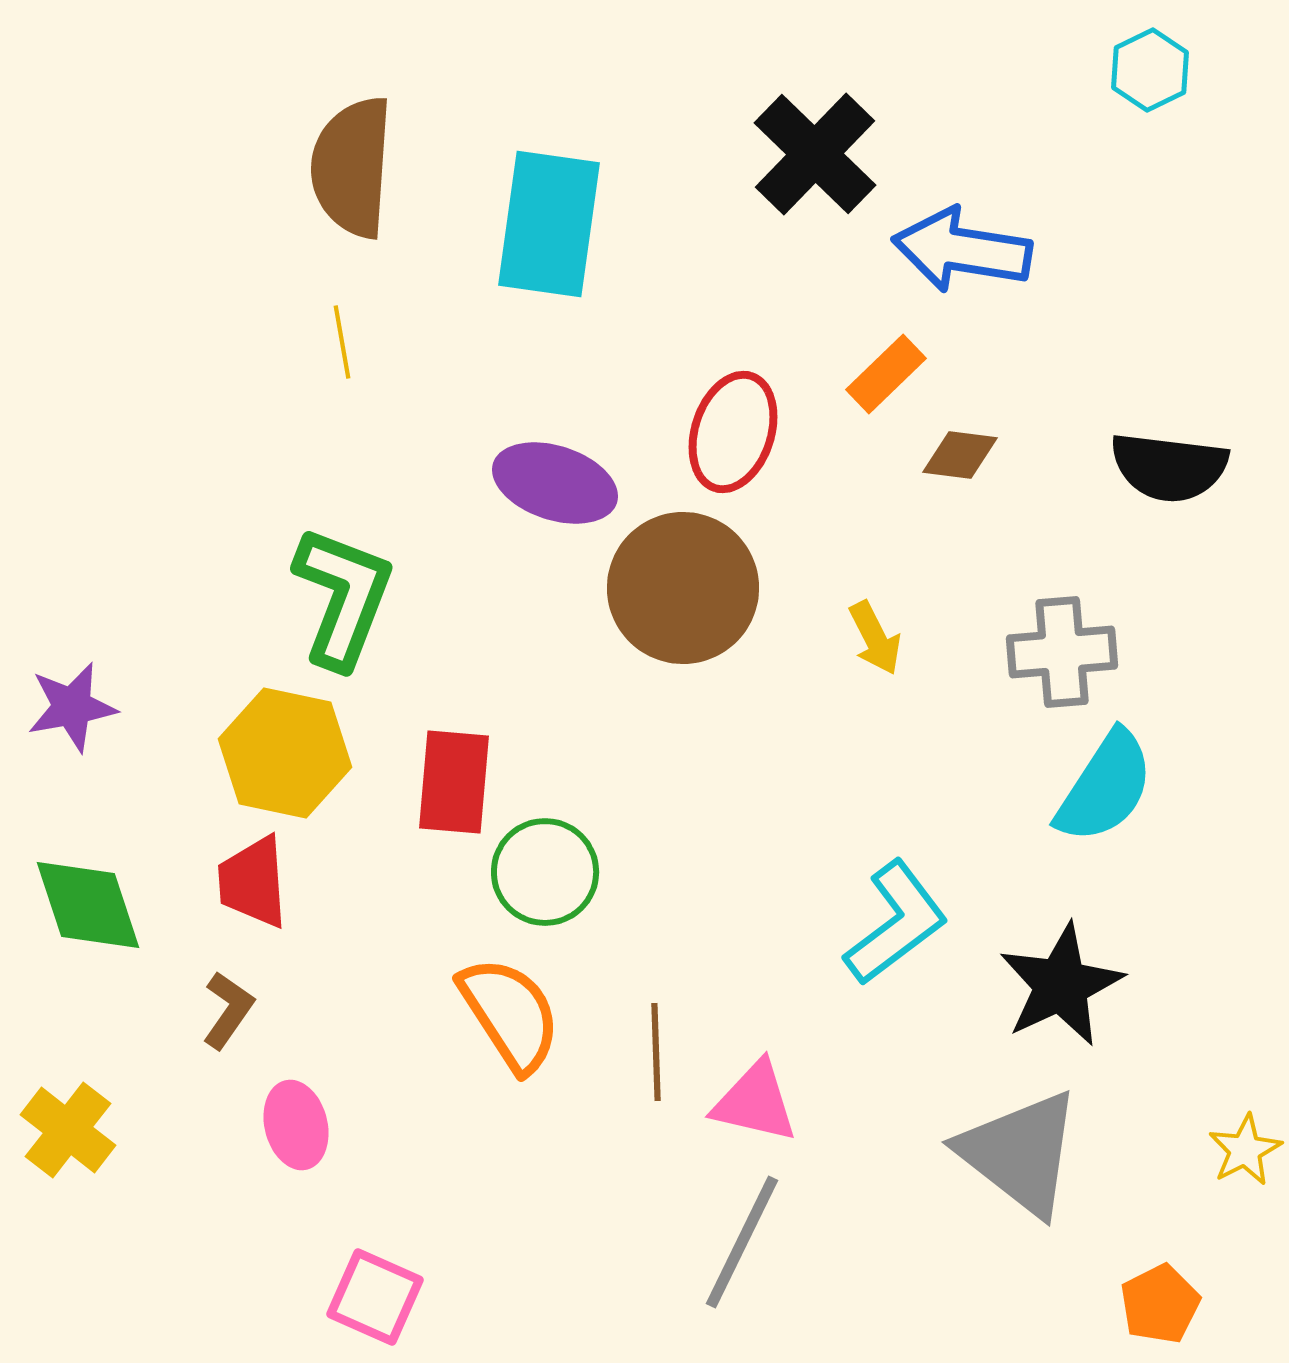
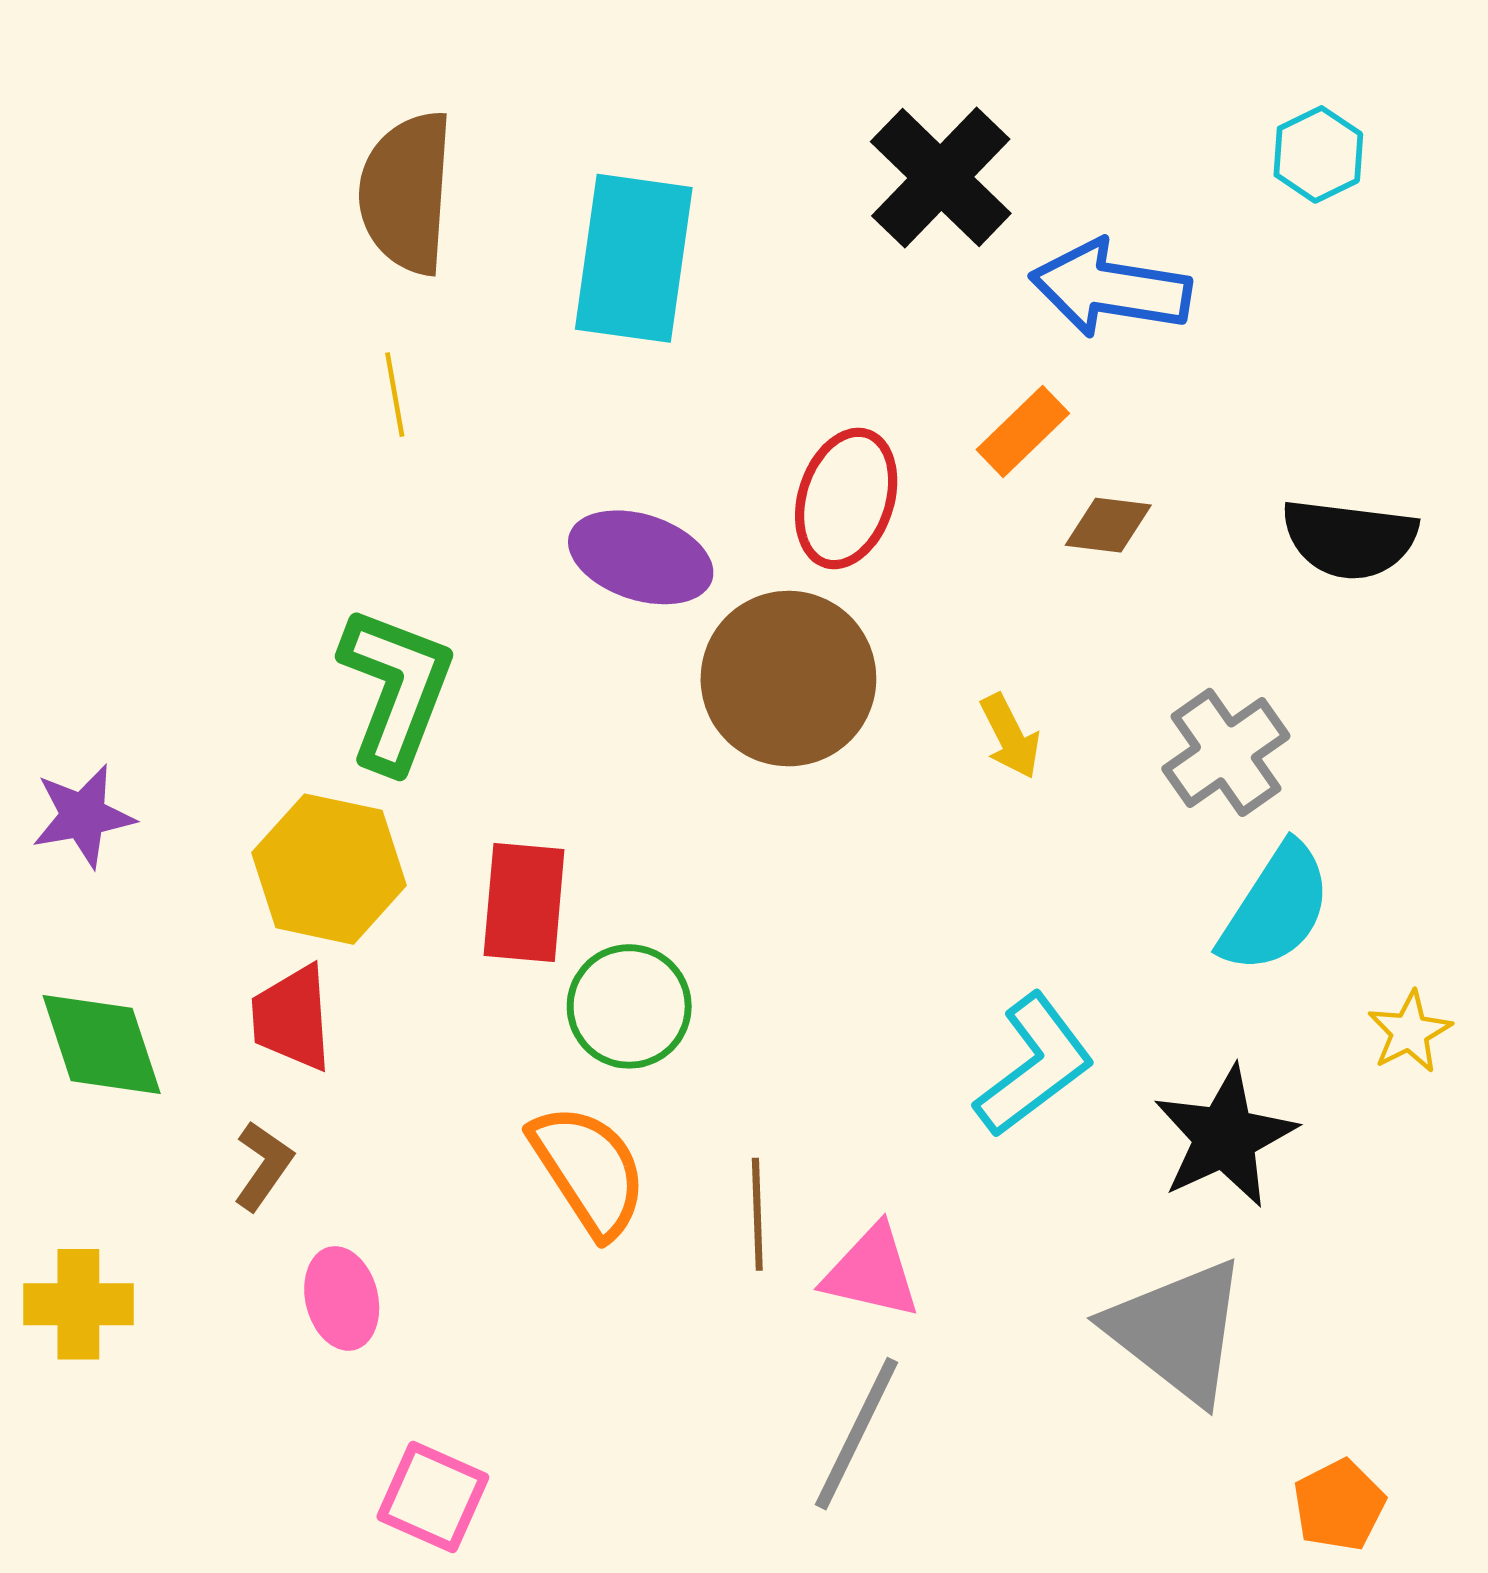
cyan hexagon: (1150, 70) -> (1318, 154), moved
gray cross: (1062, 652) -> (1226, 752), turned -30
yellow cross: (68, 1130) -> (78, 1304), turned -38
yellow star: (1245, 1150) -> (1410, 1032), moved

